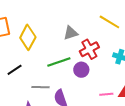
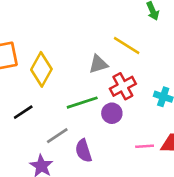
yellow line: (109, 22) -> (127, 45), moved
gray line: (40, 87) -> (57, 136), turned -36

